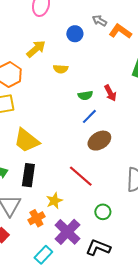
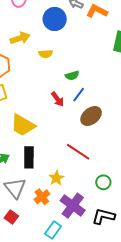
blue circle: (75, 34) -> (55, 19), size x1.5
yellow arrow: (36, 49) -> (20, 38), turned 30
red arrow: (110, 93) -> (57, 99), moved

